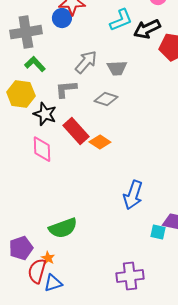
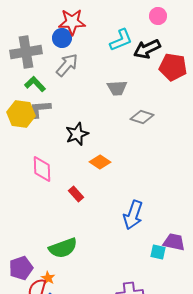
gray arrow: (86, 62) -> (67, 65), moved
gray L-shape: (66, 89) -> (40, 109), moved
gray diamond: (106, 99) -> (142, 117), moved
black star: (45, 114) -> (77, 134), moved, turned 30
red rectangle: (76, 131) -> (76, 194), moved, size x0.6

